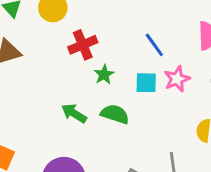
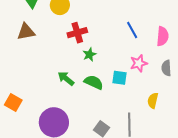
blue line: (154, 45) -> (132, 30), moved
cyan square: (146, 83) -> (120, 78), moved

